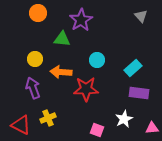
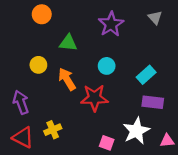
purple star: (81, 20) -> (111, 24), moved
orange arrow: (61, 72) -> (67, 79), turned 55
purple arrow: (33, 88) -> (21, 102), moved
white star: (124, 119) -> (136, 131), size x1.4

